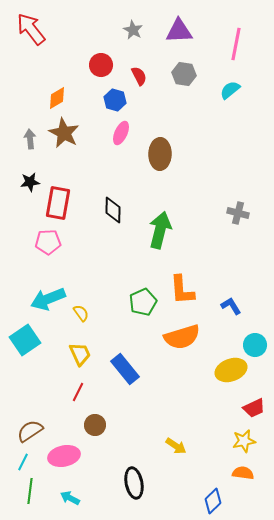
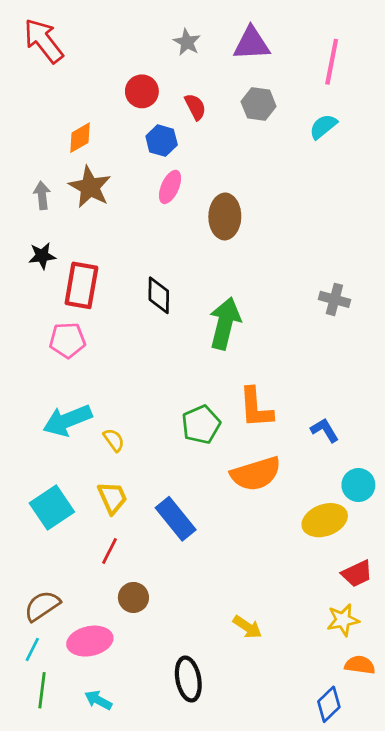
cyan square: (25, 340) -> (52, 507), moved
orange semicircle: (243, 473) -> (360, 665), moved
blue diamond: (213, 501) -> (329, 704), moved

